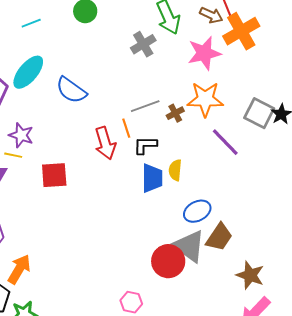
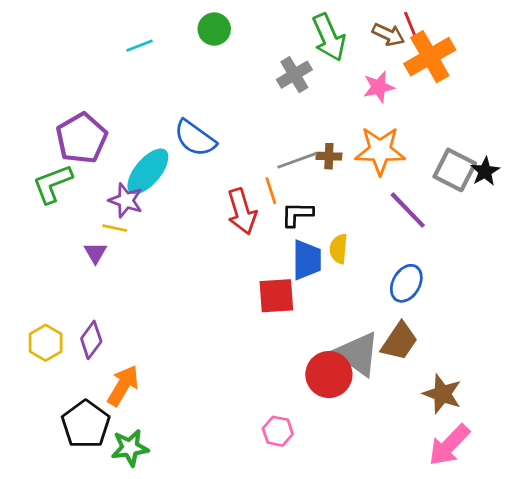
pink star: (204, 53) -> (379, 87), size x0.7
cyan ellipse: (28, 72) -> (148, 171), moved
brown cross: (175, 113) -> (329, 156), moved, turned 30
red square: (54, 175) -> (276, 296), moved
blue ellipse: (197, 211) -> (406, 283), moved, turned -32

